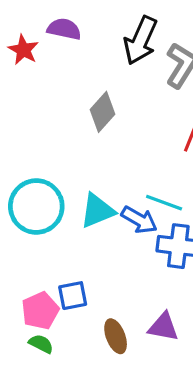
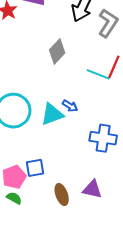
cyan line: (164, 203) -> (98, 74), moved
blue arrow: (139, 220) -> (70, 106), moved, size x0.7

